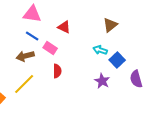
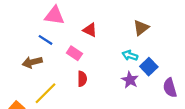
blue line: (32, 36) -> (46, 40), moved
brown arrow: (25, 56) -> (32, 62), moved
purple star: (102, 81) -> (130, 80), moved

